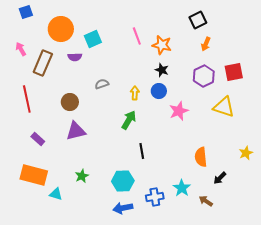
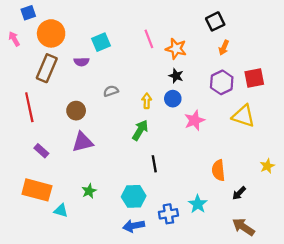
orange circle: (61, 29) -> (51, 33), moved
pink arrow: (21, 49) -> (14, 39), moved
brown arrow: (206, 201) -> (243, 227), moved, size x1.5

